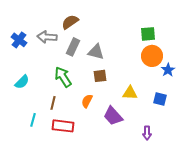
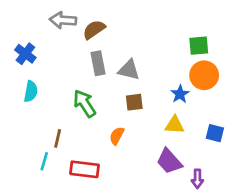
gray arrow: (47, 37) -> (63, 20), moved
gray rectangle: (73, 47) -> (98, 63), turned -36
blue star: (168, 70) -> (180, 94), moved
cyan semicircle: (22, 82) -> (31, 91), moved, turned -35
brown line: (53, 103) -> (58, 138), moved
purple trapezoid: (113, 116) -> (169, 161), moved

